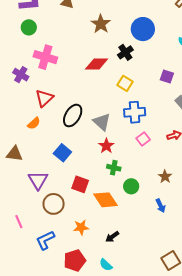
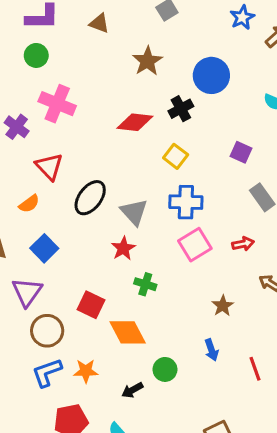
red triangle: (44, 98) -> (49, 167), turned -36
pink square: (143, 139) -> (195, 245), size x1.5
red star: (106, 146) -> (123, 248), moved
blue square: (62, 153) -> (44, 248), moved
green circle: (131, 186) -> (165, 369), moved
blue L-shape: (45, 240) -> (47, 373), moved

